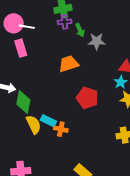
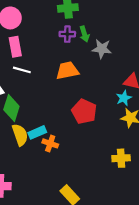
purple cross: (65, 22) -> (67, 34), moved
white line: (27, 27) -> (22, 70), moved
cyan rectangle: (48, 121) -> (37, 132), turned -56

